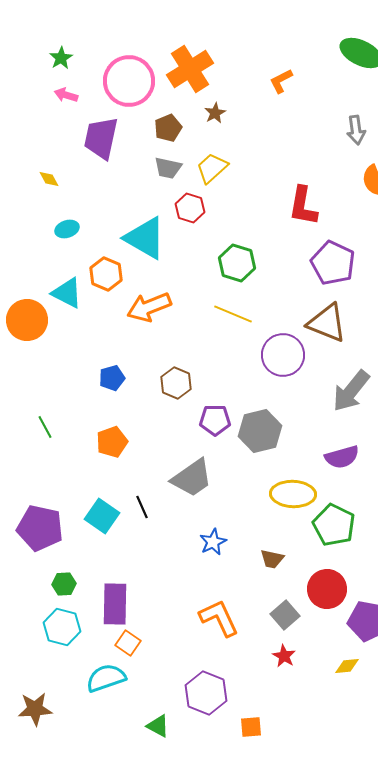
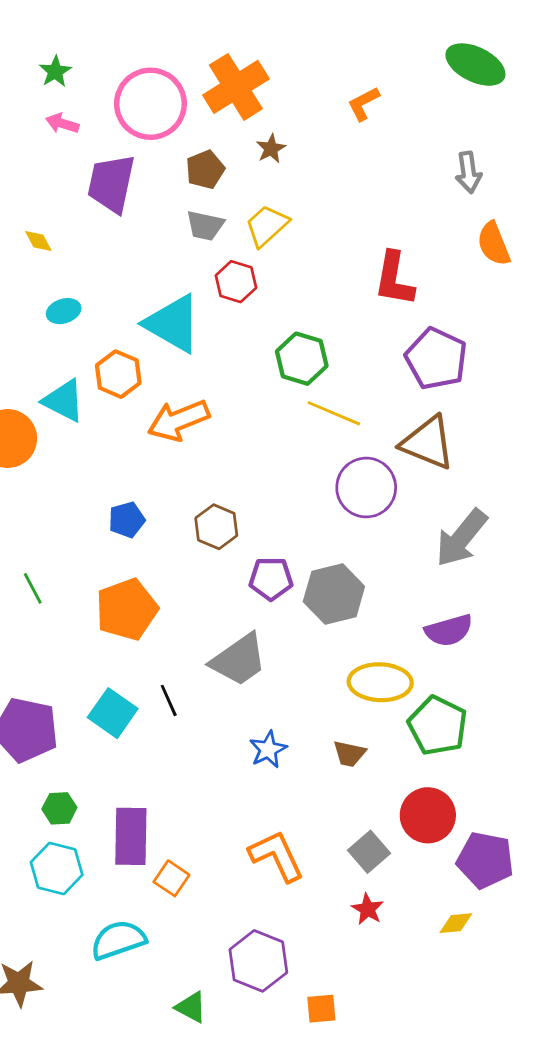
yellow line: (233, 314) -> (334, 413), moved
orange pentagon: (112, 442) -> (127, 609), size x1.4
brown trapezoid: (272, 559) -> (349, 754), moved
orange square: (128, 643) -> (171, 878), moved

